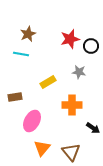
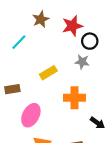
brown star: (28, 34) -> (41, 19), moved
black circle: (91, 46) -> (90, 41), moved
cyan line: (21, 54) -> (19, 42), turned -56

